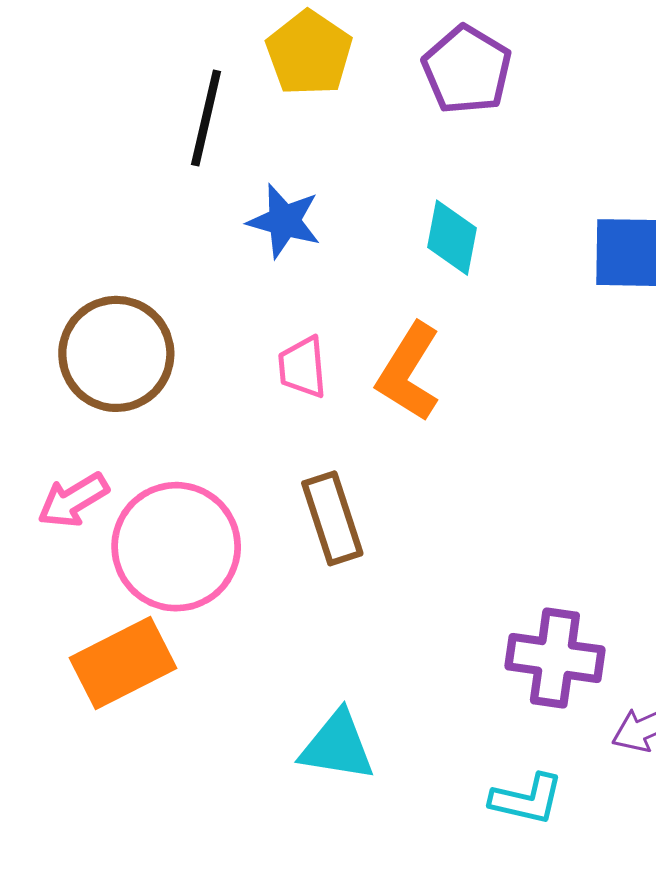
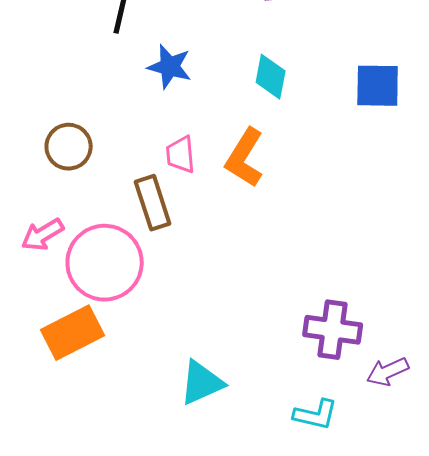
brown circle: (116, 354) -> (69, 147), size x0.7
brown rectangle: (332, 518) -> (153, 203), moved
cyan triangle: (337, 746) -> (202, 383), turned -33

